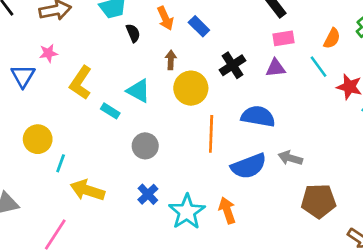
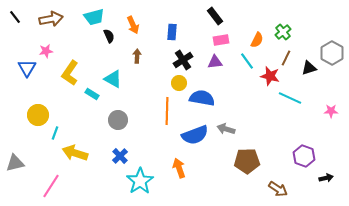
blue rectangle: (199, 26) -> (172, 32), moved, turned 49
yellow circle: (191, 88) -> (179, 83), moved, size x0.6
cyan star: (187, 212) -> (140, 181), moved

